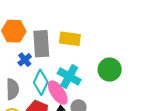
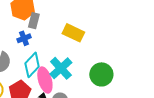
gray rectangle: (41, 44) -> (34, 21), moved, size x0.6

